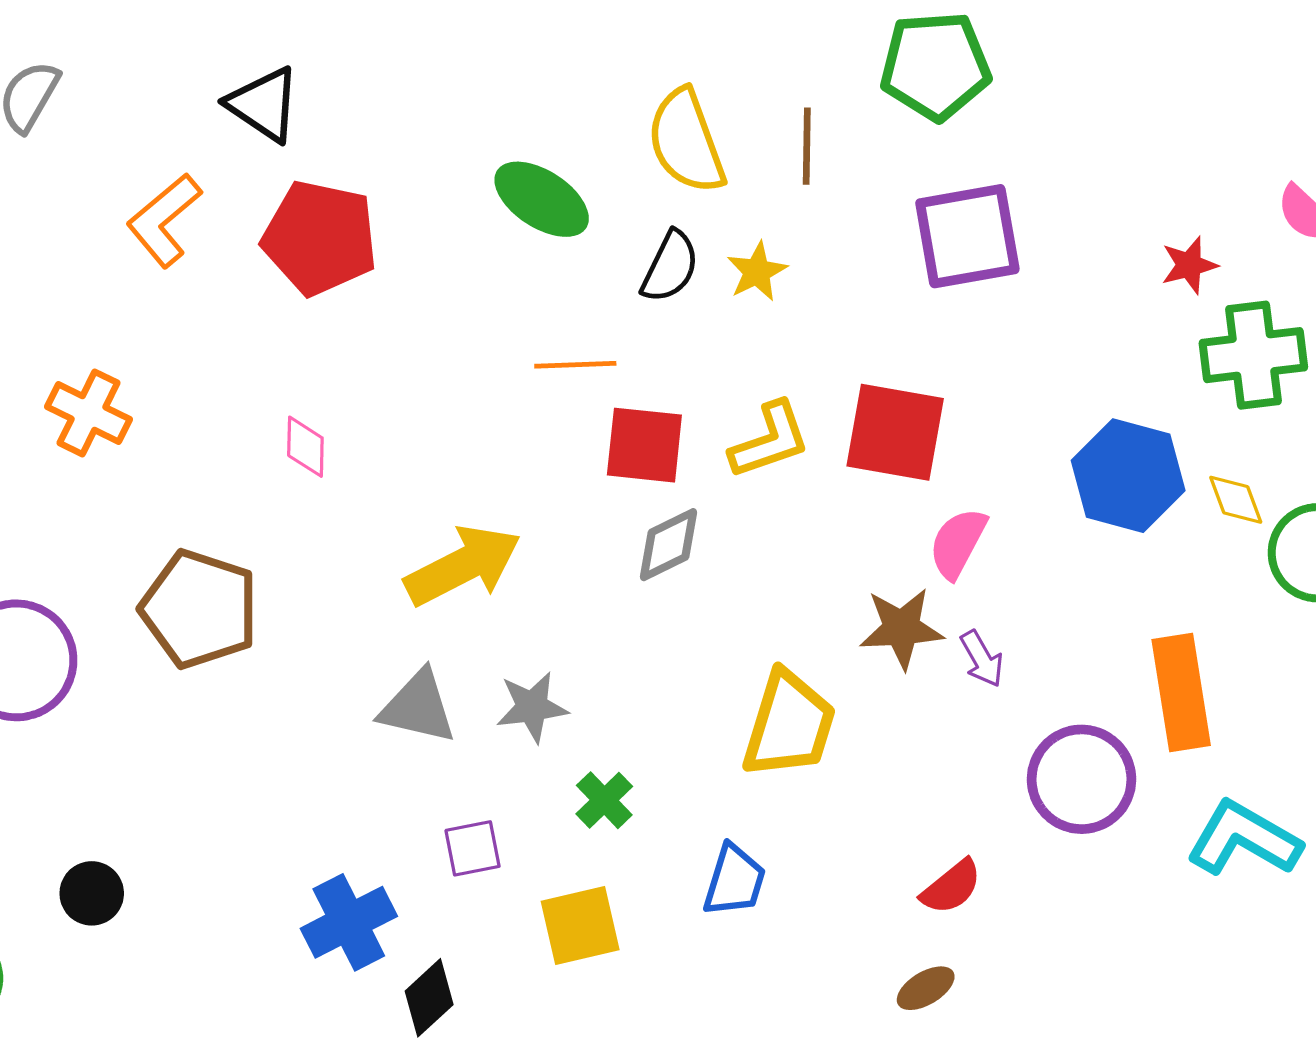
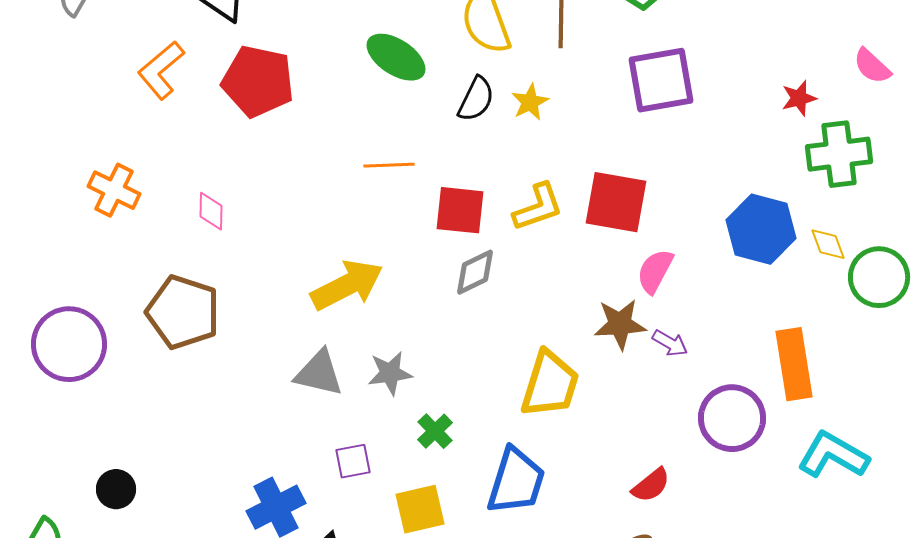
orange line: (575, 365) -> (389, 165), moved
pink diamond: (305, 447) -> (211, 211), moved
purple arrow: (982, 659) -> (670, 343), turned -30
blue trapezoid: (734, 881) -> (516, 481), size x1.5

